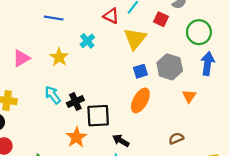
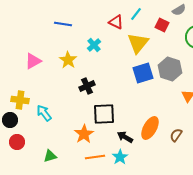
blue square: (140, 71) -> (143, 73), size x1.5
cyan arrow: (53, 95) -> (44, 113), moved
orange ellipse: (140, 100) -> (150, 128), moved
black cross: (75, 102) -> (87, 86), moved
brown semicircle: (176, 138) -> (176, 135), turned -32

